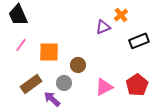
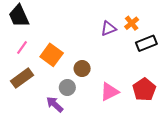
orange cross: (121, 15) -> (132, 23), moved
orange square: (49, 52) -> (52, 55), turned 35
brown rectangle: (31, 84) -> (22, 78), moved

